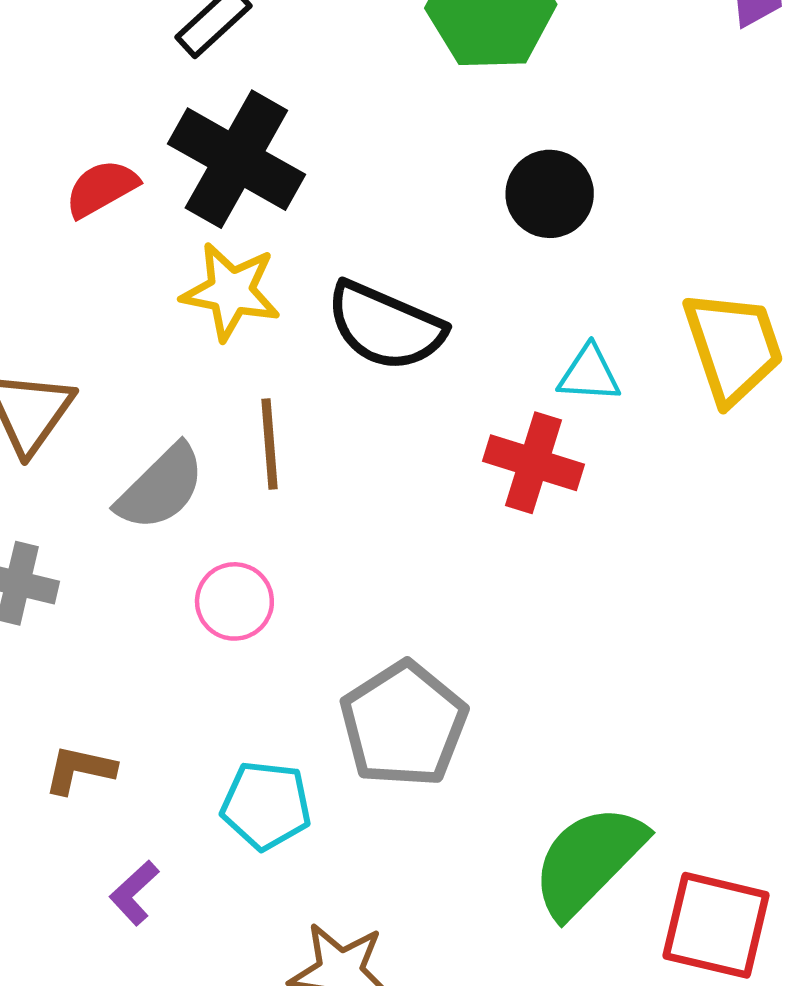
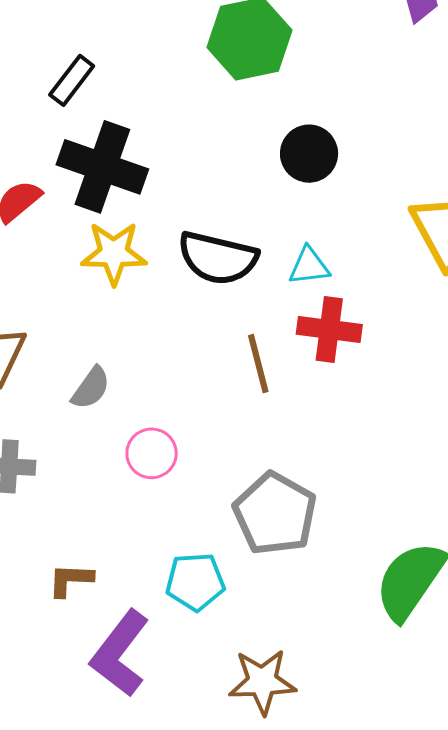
cyan triangle: (589, 374) -> (309, 266), moved
brown line: (269, 444) -> (258, 364), moved
gray semicircle: (161, 487) -> (91, 388), size x0.7
purple L-shape: (134, 893) -> (120, 653), size x2.0

